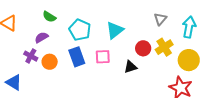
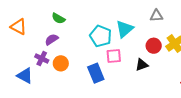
gray triangle: (160, 19) -> (156, 16), moved, turned 48
cyan pentagon: (80, 30) -> (101, 36), moved
blue rectangle: (77, 57) -> (96, 73), moved
blue triangle: (14, 82) -> (25, 76), moved

